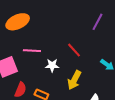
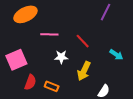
pink line: (32, 51) -> (49, 34), moved

